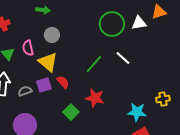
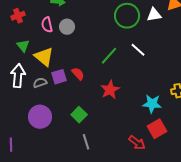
pink semicircle: (28, 48) -> (47, 25), moved
yellow triangle: (48, 62) -> (44, 57), moved
red star: (95, 98) -> (110, 90), turned 30
green square: (71, 112) -> (79, 115), moved

